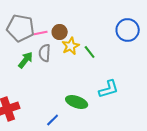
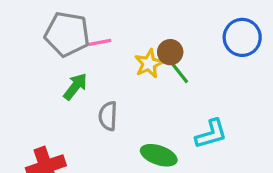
brown circle: (60, 32) -> (170, 52), moved
gray semicircle: (45, 53) -> (108, 116), moved

